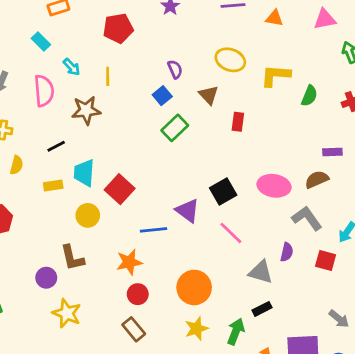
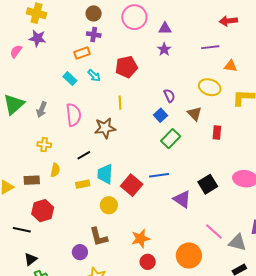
orange triangle: (274, 18) -> (231, 66), moved
cyan arrow: (72, 67) -> (94, 76), moved
blue line: (153, 230) -> (159, 175), moved
pink line: (231, 233) -> (214, 231), moved

